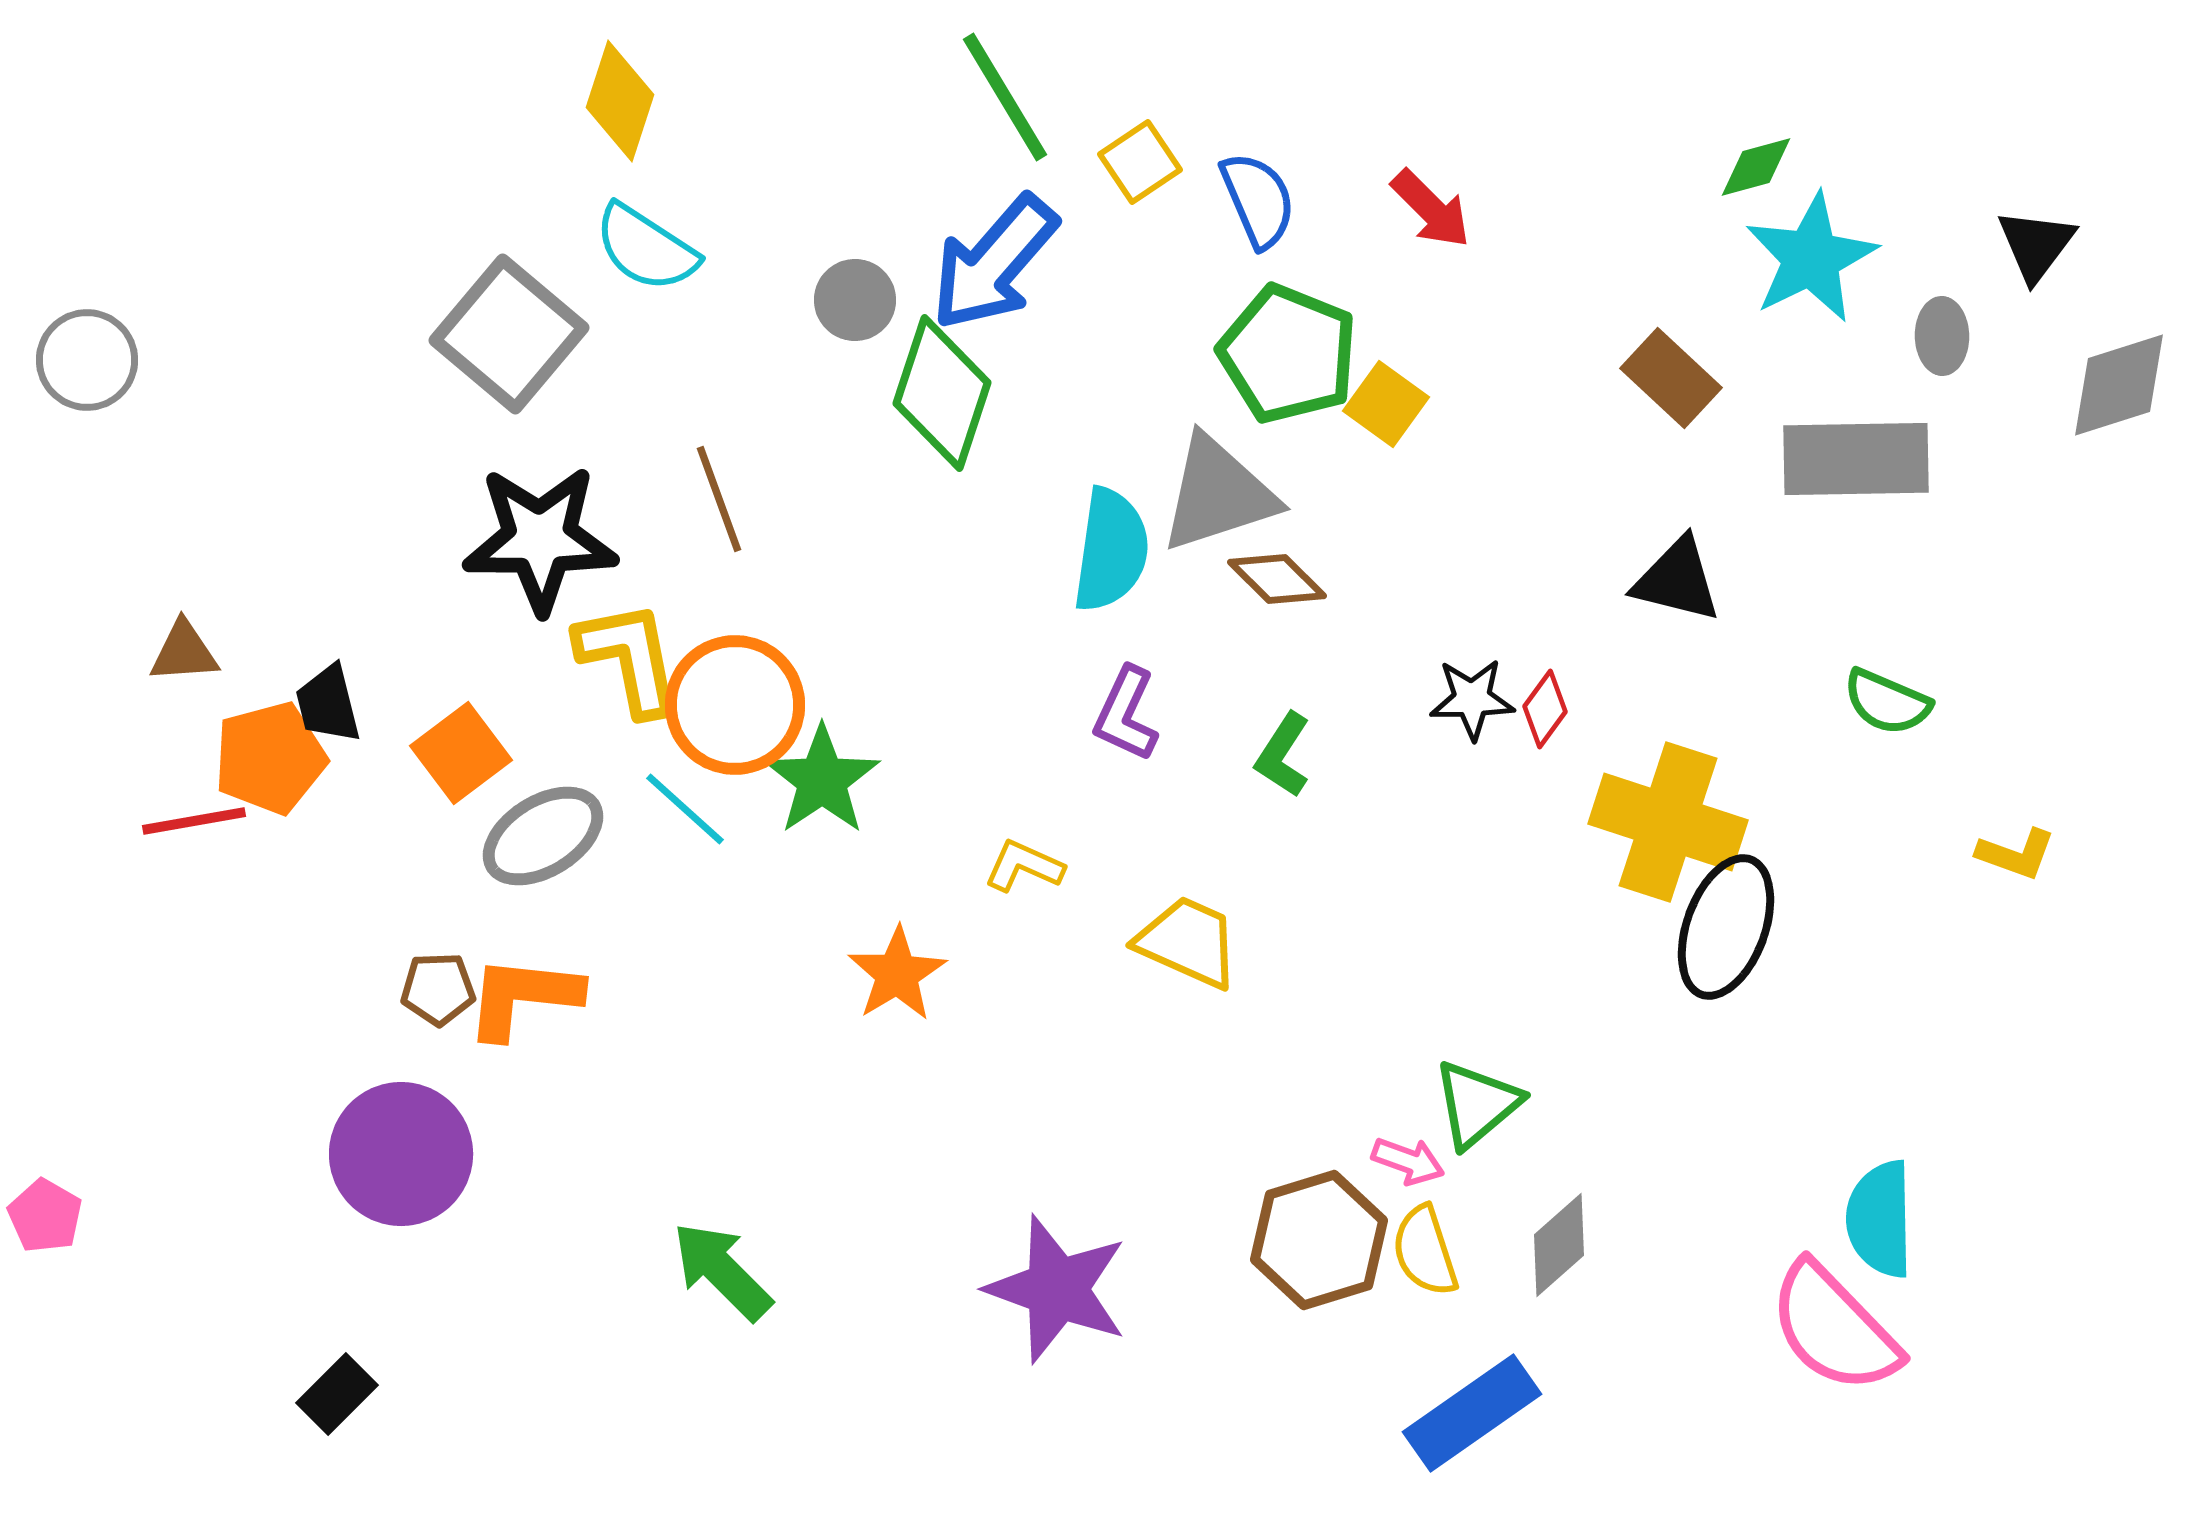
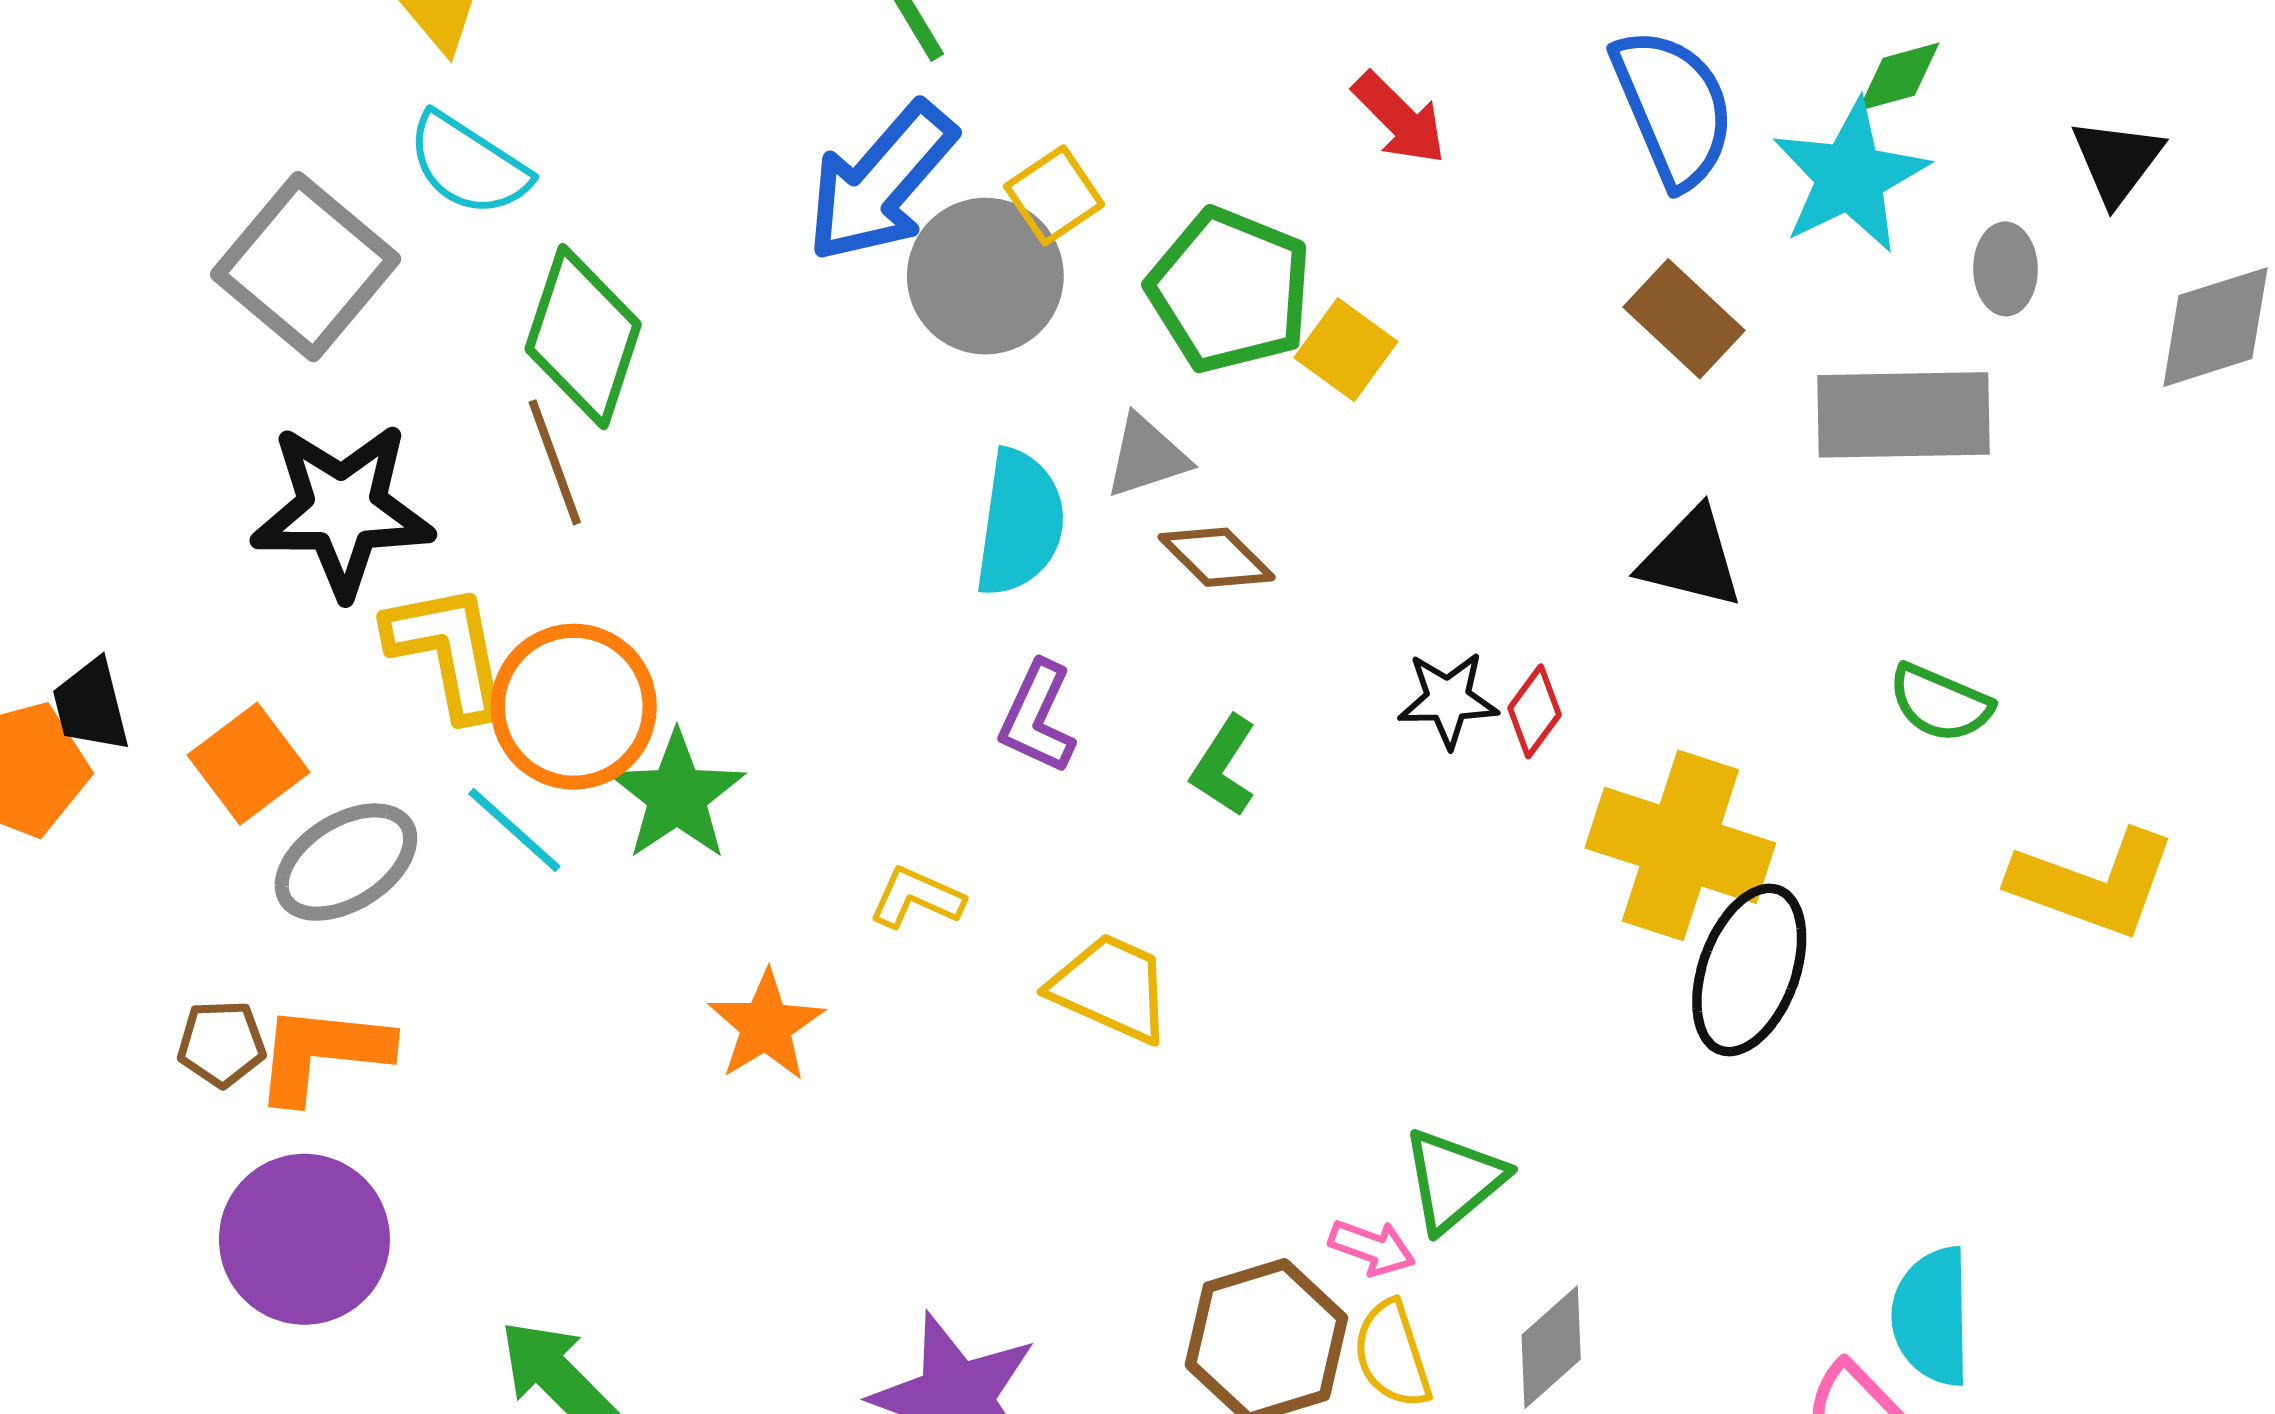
yellow square: (1140, 162) -> (1054, 195), moved
green diamond: (1756, 167) -> (1899, 77), moved
blue semicircle: (1258, 200) -> (1673, 108), moved, size x1.4
gray circle: (855, 300) -> (985, 276), moved, size x1.6
green diamond: (942, 393) -> (583, 337), moved
gray triangle: (1218, 494) -> (1147, 456), size x0.6
yellow L-shape: (2016, 854) -> (2093, 883), size x1.8
purple circle: (401, 1154) -> (304, 1239), moved

